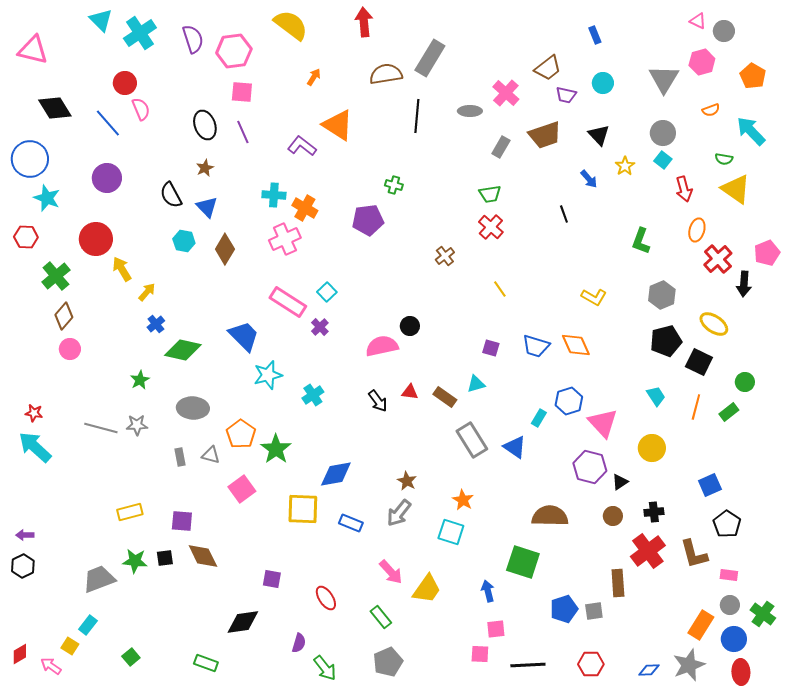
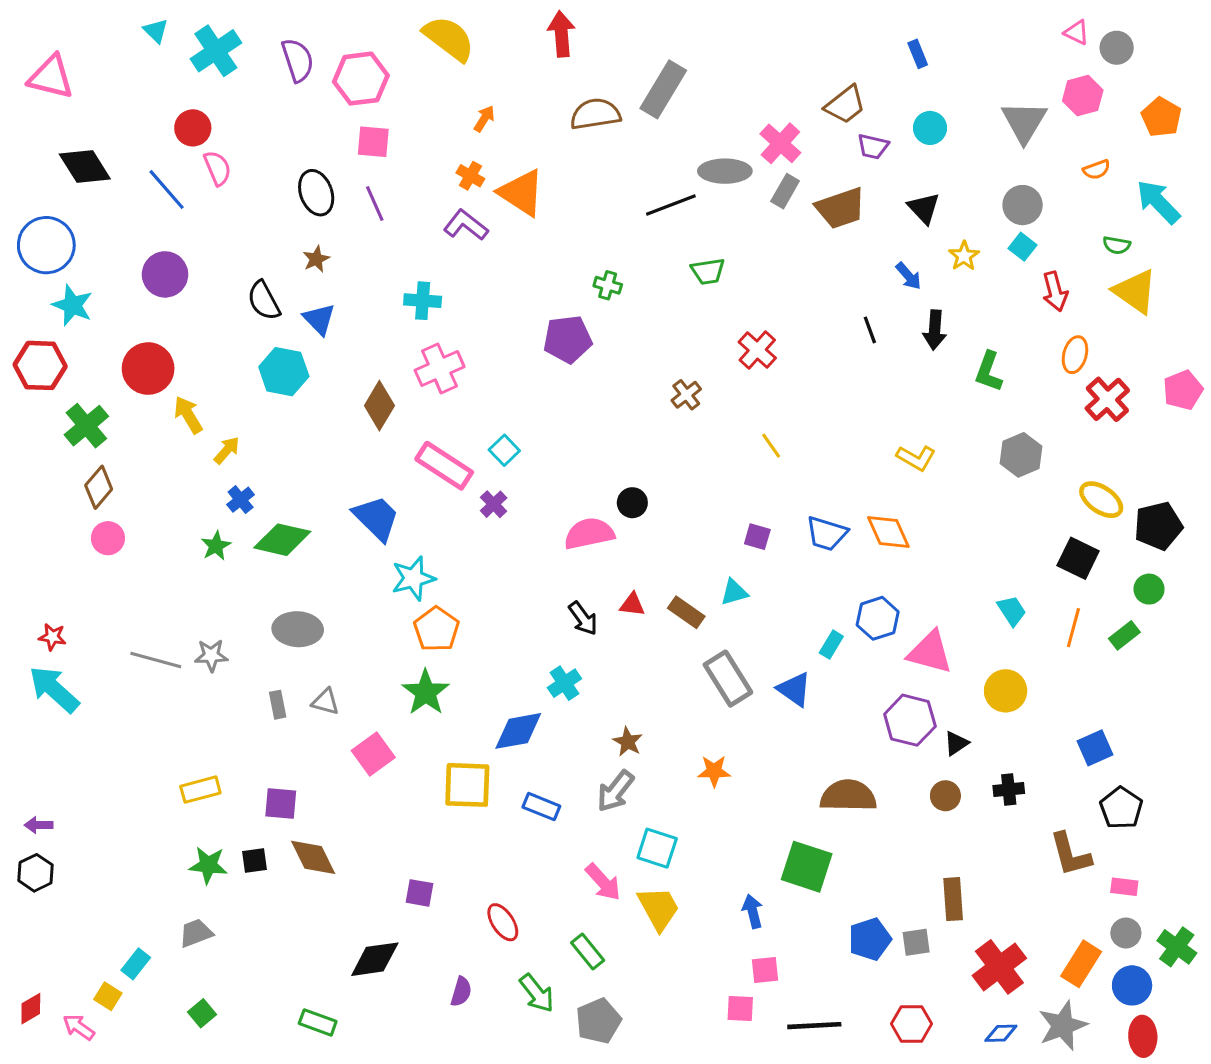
cyan triangle: (101, 20) -> (156, 31), size x0.7
gray ellipse: (470, 111) -> (725, 171), size x1.4
black line: (417, 116) -> (671, 205), moved, turned 64
gray rectangle: (501, 147) -> (785, 191), moved
green trapezoid: (490, 194) -> (708, 271), moved
orange cross: (305, 208) -> (470, 176), moved, size x0.7
red hexagon: (26, 237) -> (40, 365), size x1.4
cyan hexagon: (184, 241) -> (284, 372), size x1.4
brown diamond: (225, 249) -> (379, 406), moved
black arrow: (744, 284) -> (935, 330), moved
black pentagon: (666, 341) -> (1158, 526), moved
green star: (140, 380) -> (216, 546), moved
cyan cross: (313, 395) -> (564, 683), moved
pink triangle: (603, 423) -> (930, 652), turned -32
orange pentagon: (241, 434) -> (436, 629), moved
orange star: (463, 500) -> (714, 771), turned -30
cyan square: (451, 532) -> (657, 848), moved
red cross: (648, 551) -> (999, 967), moved
gray trapezoid: (99, 579) -> (196, 933), moved, size x0.7
yellow trapezoid: (427, 589) -> (659, 908), turned -64
green arrow: (325, 668) -> (537, 993), moved

